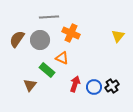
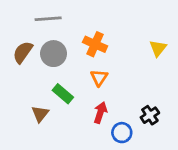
gray line: (49, 17) -> (48, 19), moved
orange triangle: (62, 58) -> (99, 78), moved, turned 40
blue circle: (94, 87) -> (122, 133), moved

